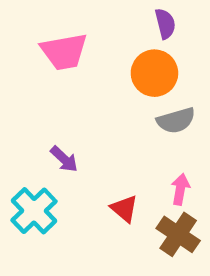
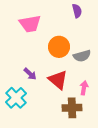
orange circle: (154, 73) -> (59, 47), moved
red triangle: (124, 209) -> (58, 80), moved, size x1.5
brown cross: (178, 234) -> (72, 108), moved, turned -36

